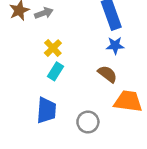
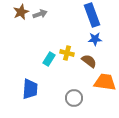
yellow cross: (53, 48) -> (67, 53), moved, turned -32
blue trapezoid: (46, 110) -> (30, 89), moved

